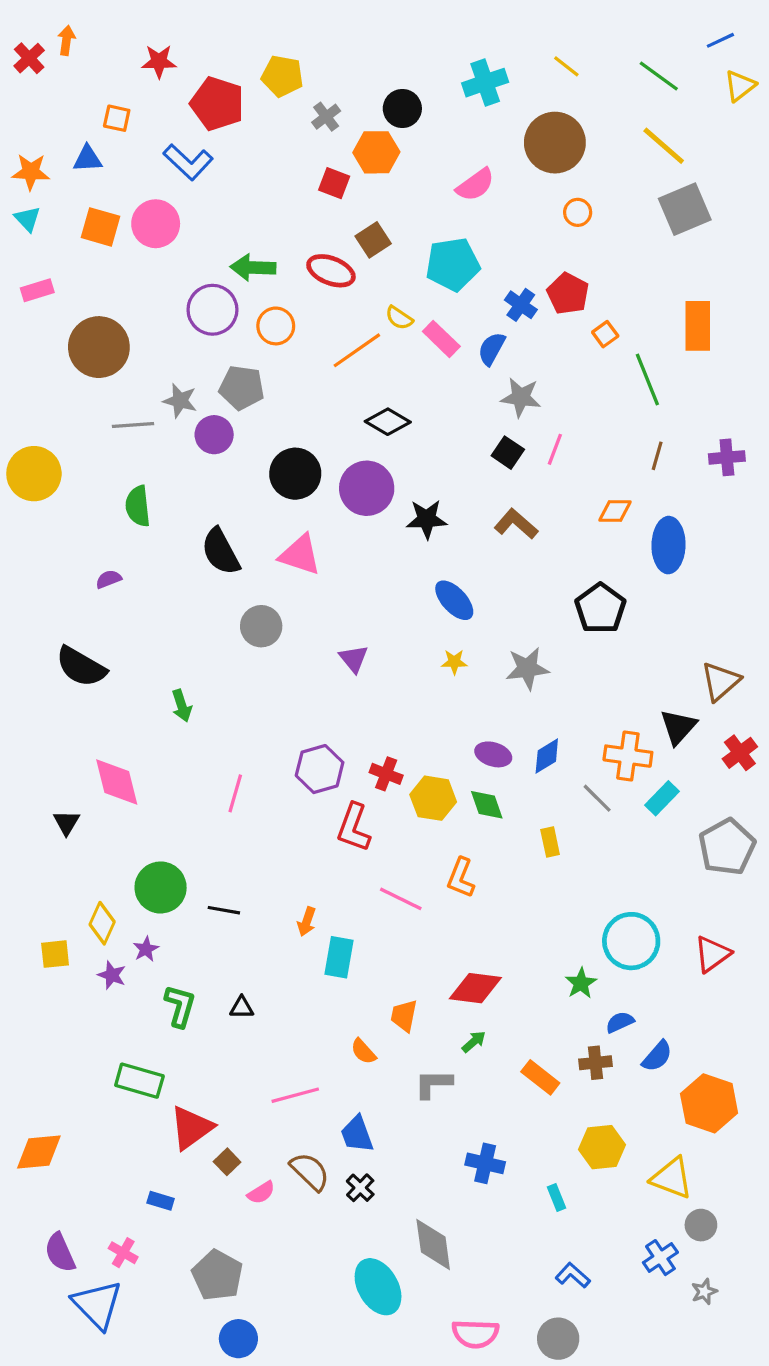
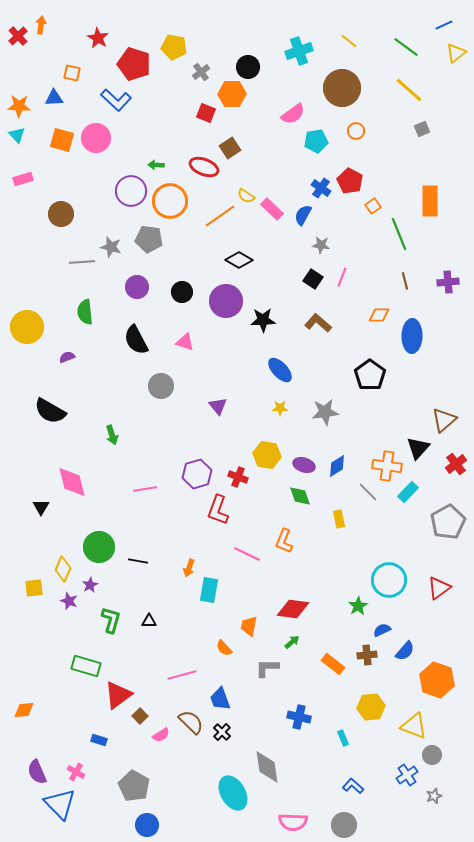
red star: (159, 61) -> (98, 38), turned 30
gray square: (685, 209) -> (422, 129), size x0.5
cyan pentagon: (453, 264) -> (316, 141), moved, size x0.7
green arrow: (253, 268) -> (156, 165), size x0.6
orange circle: (276, 326) -> (170, 201), size x1.5
brown circle: (99, 347) -> (61, 214), size x0.7
gray star: (521, 397) -> (321, 245), size x0.7
purple circle: (214, 435) -> (137, 287), moved
brown line: (657, 456) -> (405, 281), turned -30
yellow circle: (34, 474) -> (27, 327), moved
black circle: (295, 474) -> (182, 292), size x0.7
pink triangle: (300, 555) -> (185, 342), size x0.7
pink line: (235, 793) -> (145, 489), turned 65
yellow hexagon: (433, 798) -> (267, 455), moved
orange diamond: (39, 1152) -> (24, 710), size x0.7

